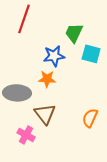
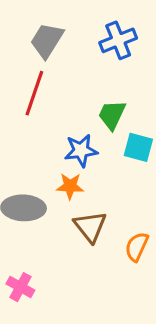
brown triangle: (45, 114) -> (90, 227), moved
pink cross: (26, 135) -> (20, 287), moved

